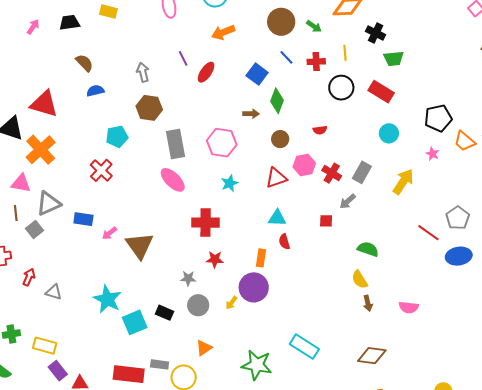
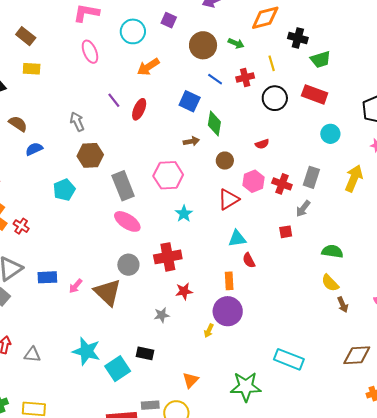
red cross: (101, 170) -> (21, 226), moved, size x0.7
gray circle: (198, 305) -> (128, 265), moved

